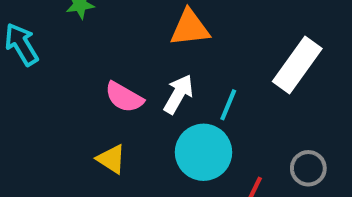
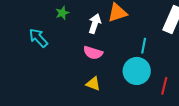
white arrow: (178, 94) -> (95, 24), moved

